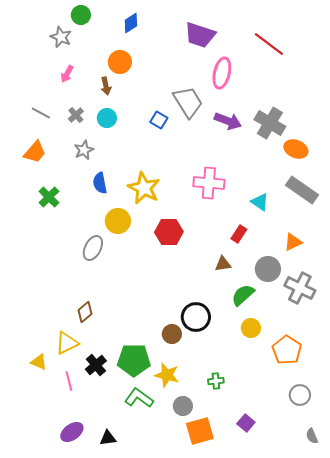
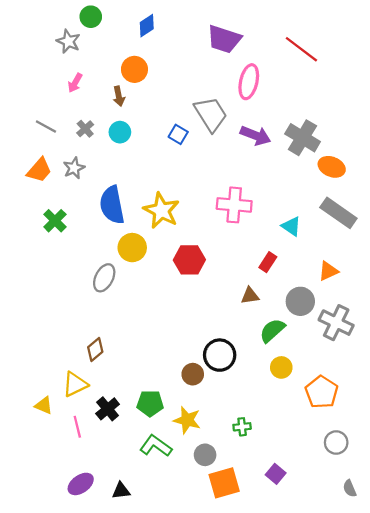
gray star: (84, 150) -> (74, 168), moved
blue semicircle: (100, 183) -> (112, 205), size x1.6
green pentagon: (134, 360) -> (150, 403), size x0.7

